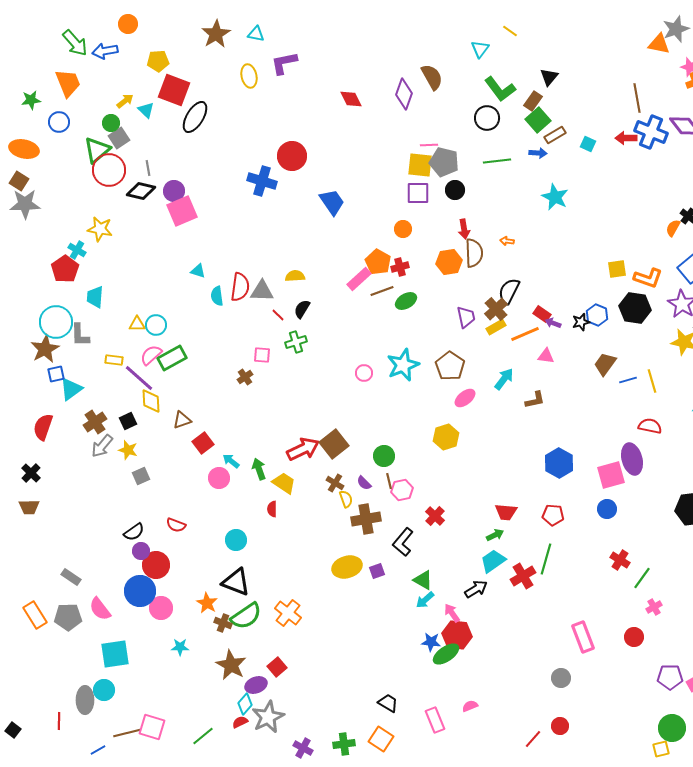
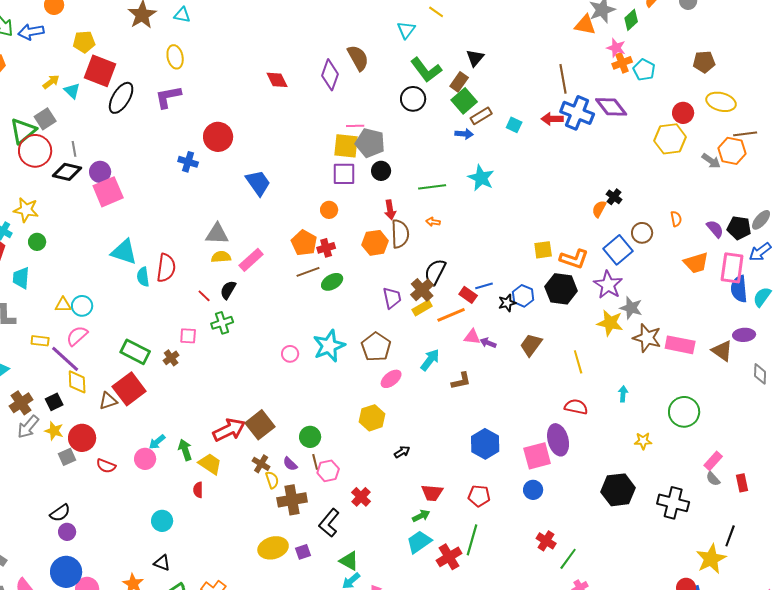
purple L-shape: (284, 63) -> (168, 97), moved
green circle: (111, 123) -> (37, 242), moved
green line: (497, 161) -> (432, 187), moved
blue cross: (262, 181) -> (188, 162), size x0.7
cyan triangle: (198, 271) -> (124, 252), size x1.8
pink rectangle: (359, 279) -> (251, 260), moved
gray triangle: (262, 291) -> (217, 234), moved
purple arrow: (553, 323) -> (488, 343), moved
green rectangle: (172, 358) -> (135, 352), moved, turned 56
blue line: (628, 380) -> (484, 286), moved
red square: (203, 443) -> (129, 389), moved, size x1.5
cyan arrow: (231, 461) -> (157, 442), turned -78
red semicircle: (176, 525) -> (106, 466), moved
red circle: (156, 565) -> (82, 438), moved
black triangle: (236, 582) -> (162, 563), size x0.6
black arrow: (476, 589) -> (402, 452), moved, size x0.7

